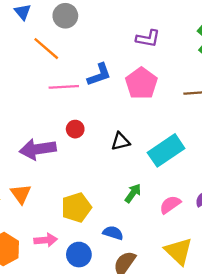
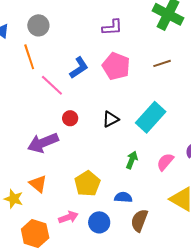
orange line: (46, 49) -> (29, 57), turned 45
pink line: (64, 87) -> (52, 85), turned 60

